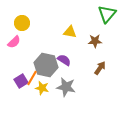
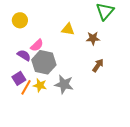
pink semicircle: (14, 42) -> (37, 45), moved
purple semicircle: (64, 60) -> (24, 55), moved
orange line: (32, 78) -> (26, 87), moved

